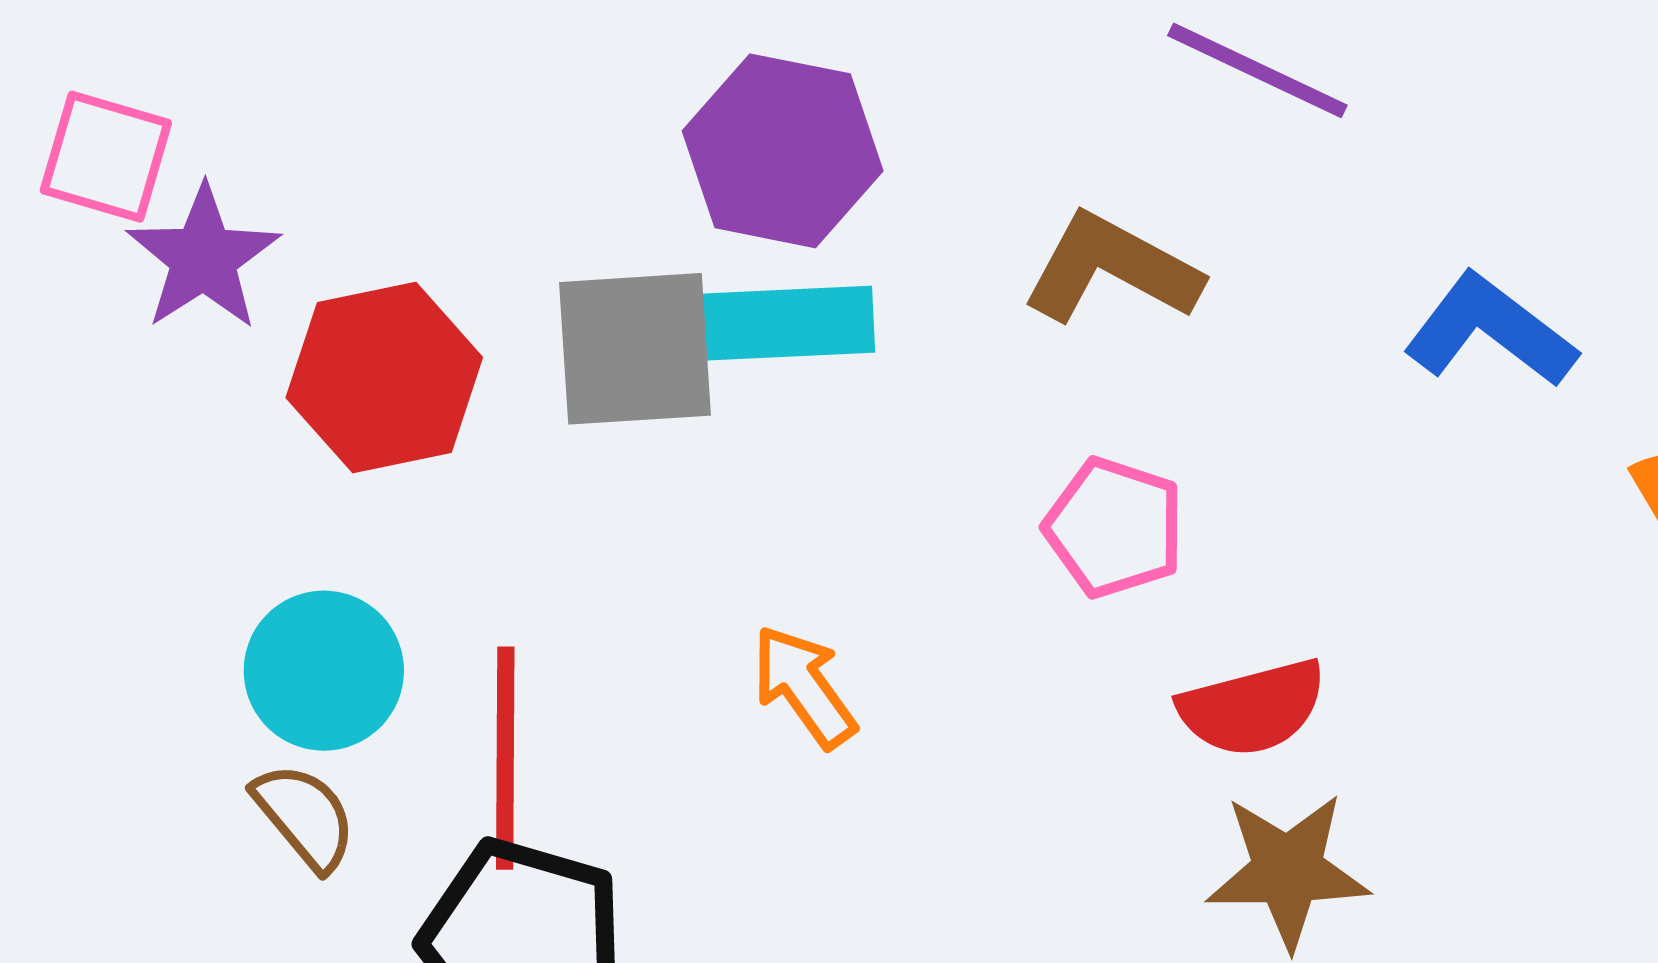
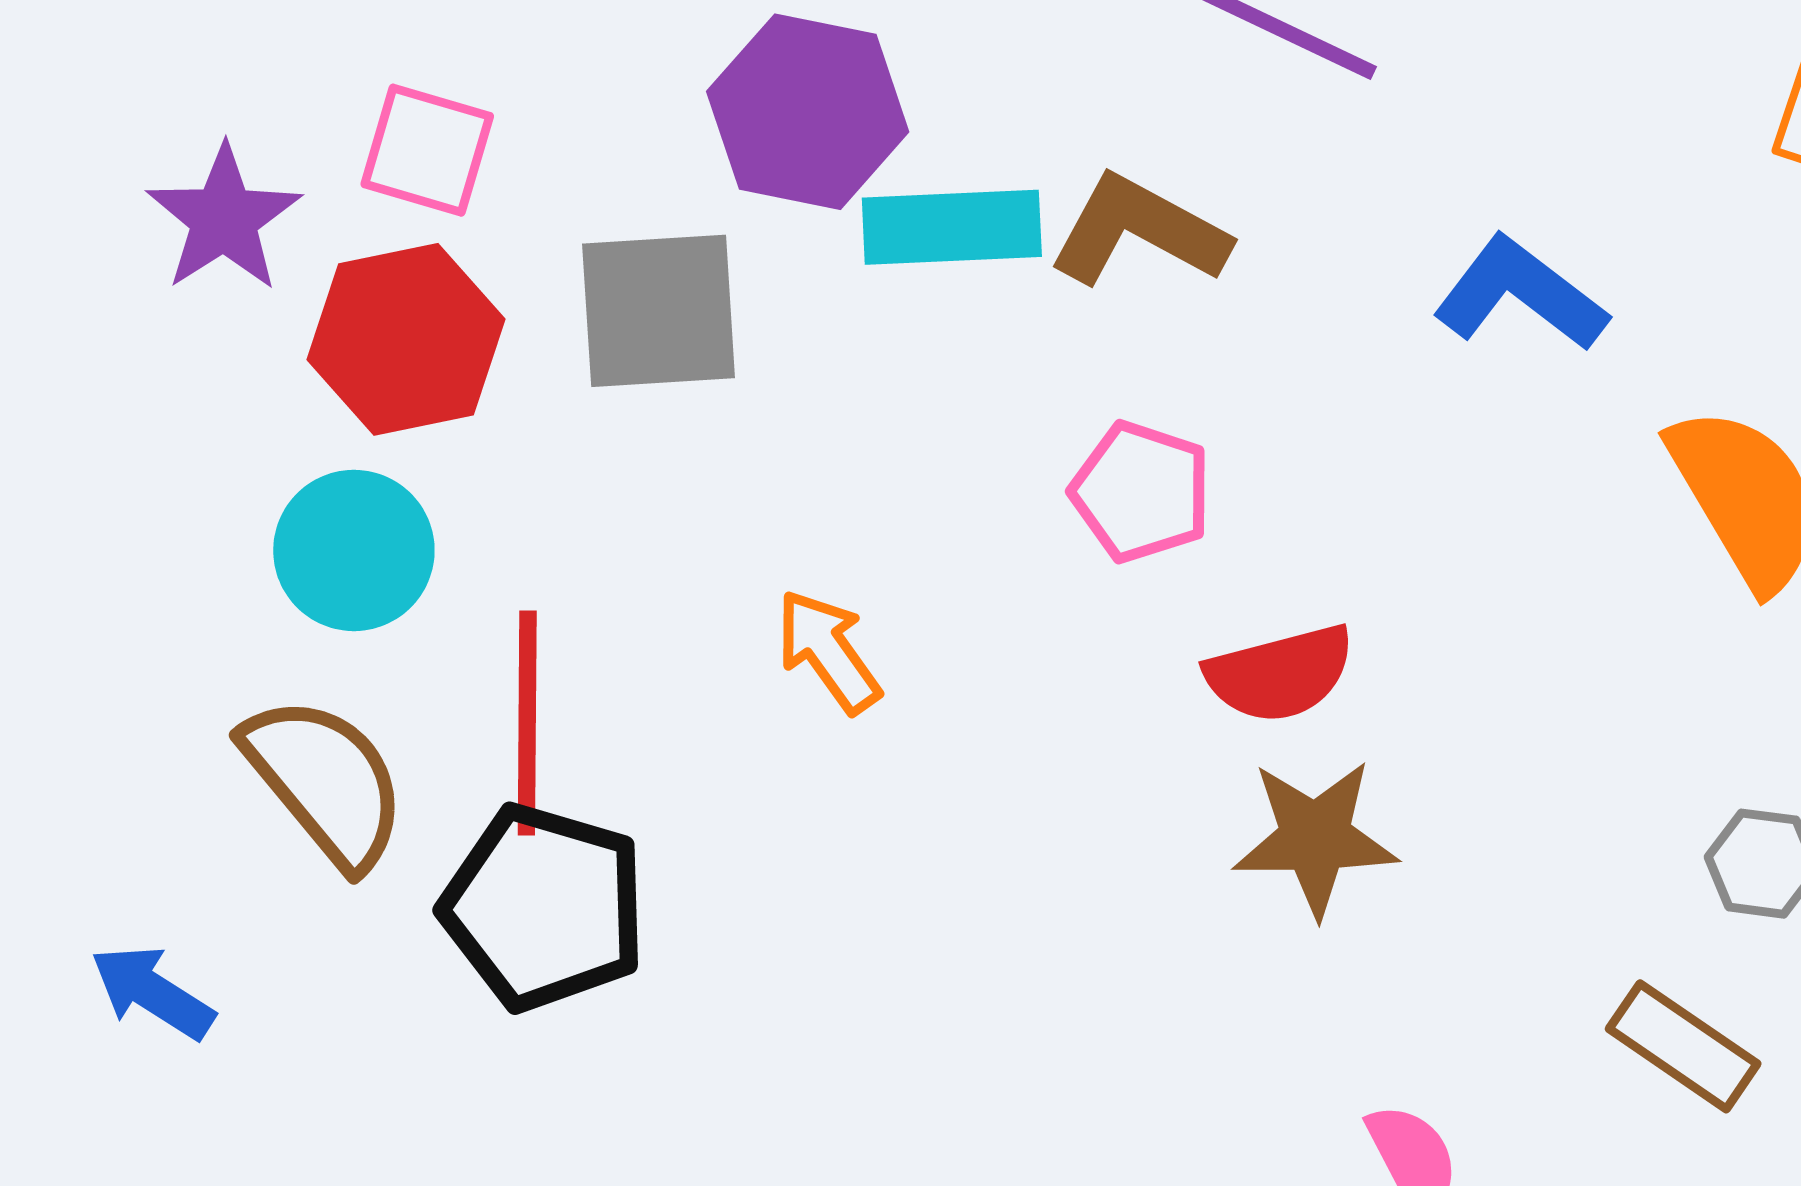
pink square: (106, 157) -> (427, 150), moved
cyan rectangle: (786, 323) -> (952, 227), moved
cyan circle: (324, 671) -> (354, 550), moved
brown semicircle: (305, 816) -> (325, 781), size x1.6

